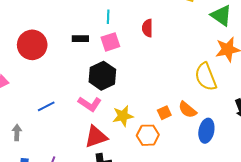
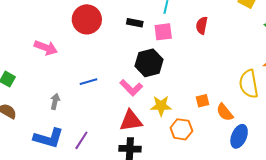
orange square: (164, 113) -> (202, 101), moved

